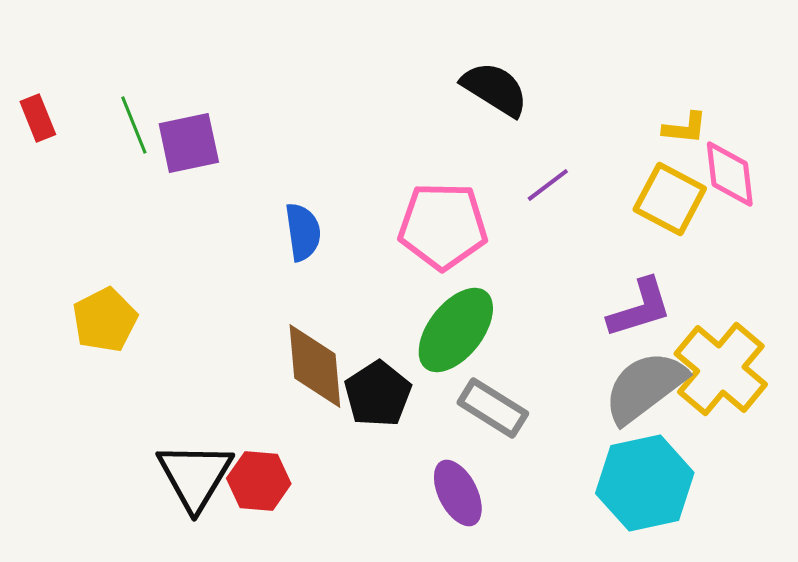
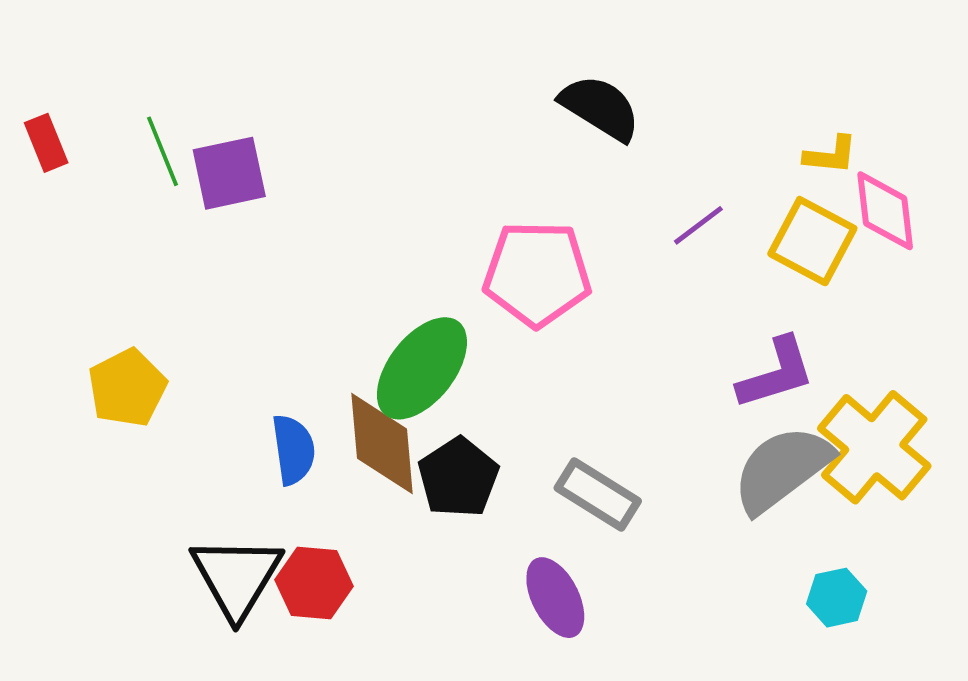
purple line: (548, 185) -> (698, 225), moved
blue semicircle: (303, 232) -> (293, 450), moved
green ellipse: (456, 330) -> (422, 368), moved
cyan hexagon: (645, 483) -> (837, 598), moved, size x0.5

